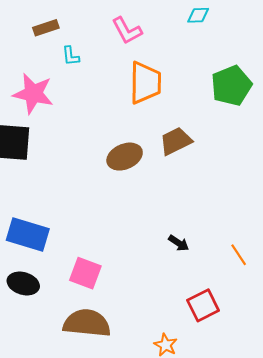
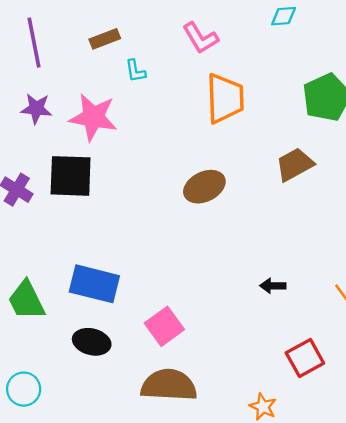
brown trapezoid: (176, 141) -> (295, 165), moved
black arrow: (179, 243) -> (273, 286), turned 150
pink square: (85, 273) -> (164, 326), turned 36

